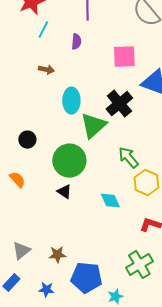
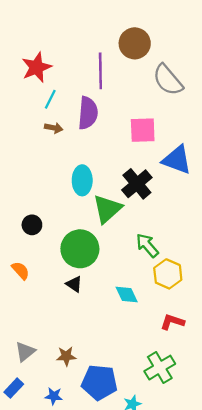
purple semicircle: (76, 42) -> (88, 113), size x1.8
brown arrow: (46, 70) -> (54, 128), moved

